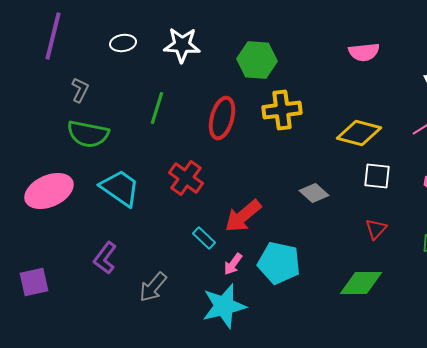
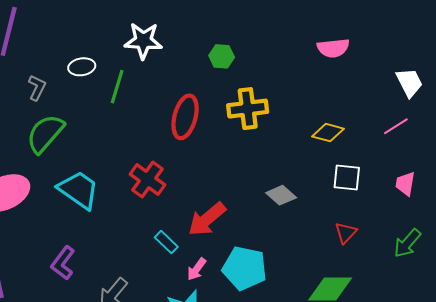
white ellipse: (123, 43) -> (82, 67), moved
green hexagon: (257, 60) -> (222, 56), size x0.6
green line: (157, 108) -> (117, 87), moved
yellow diamond: (359, 133) -> (328, 133), size x0.7
green semicircle: (88, 134) -> (45, 134), turned 120

